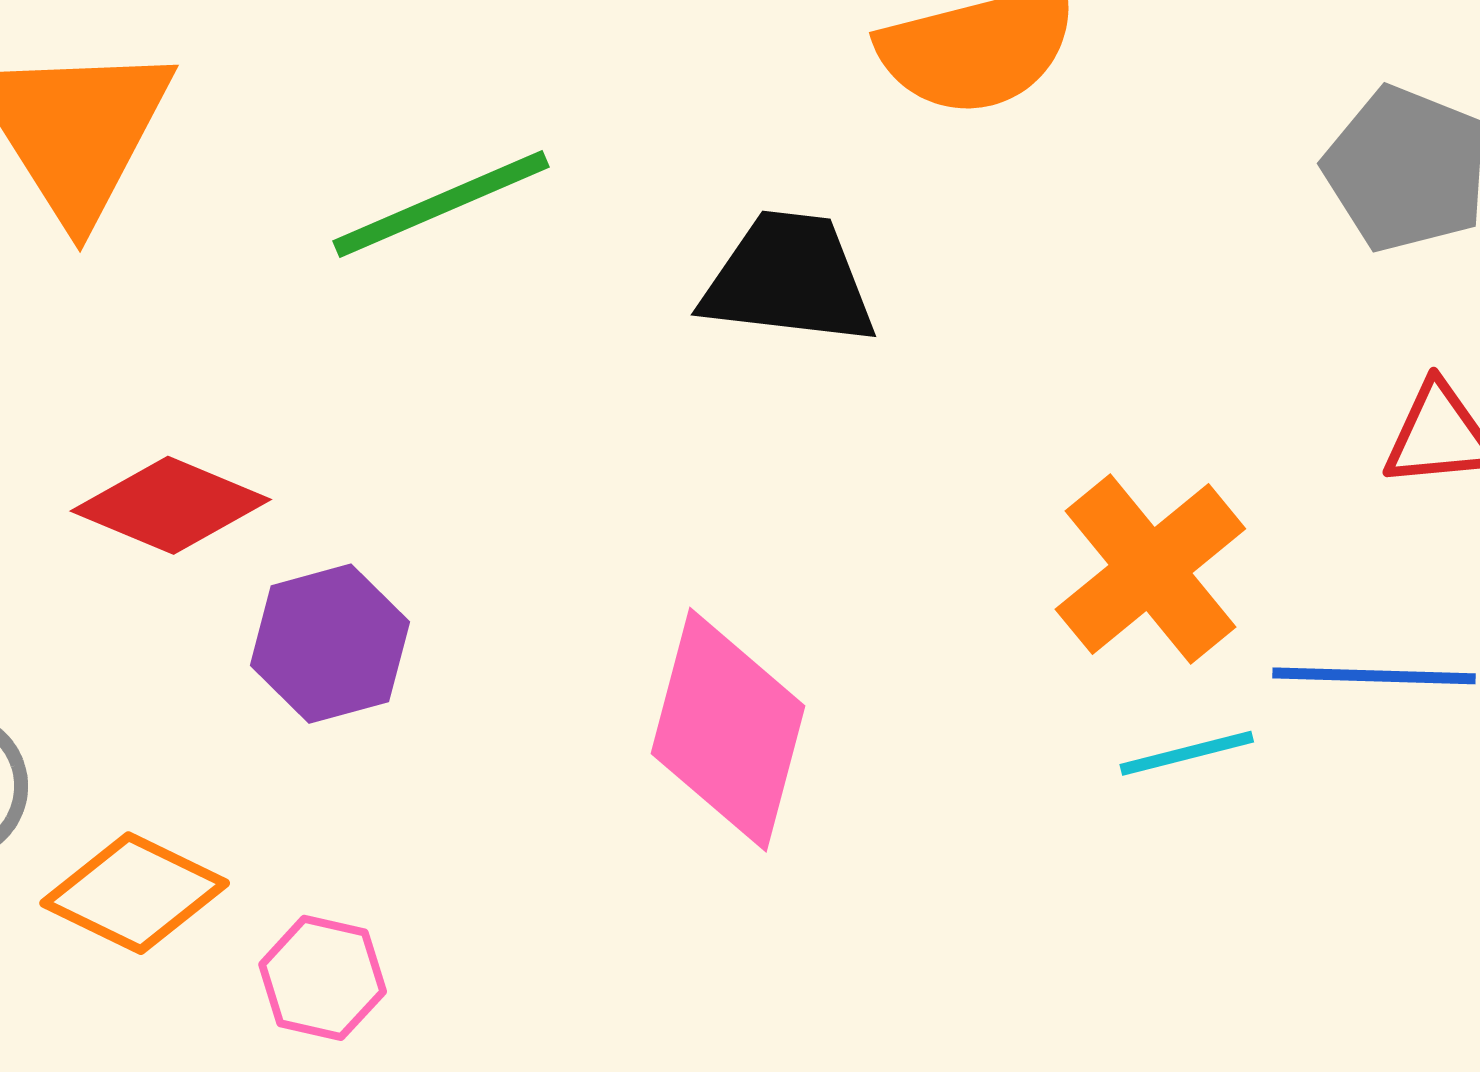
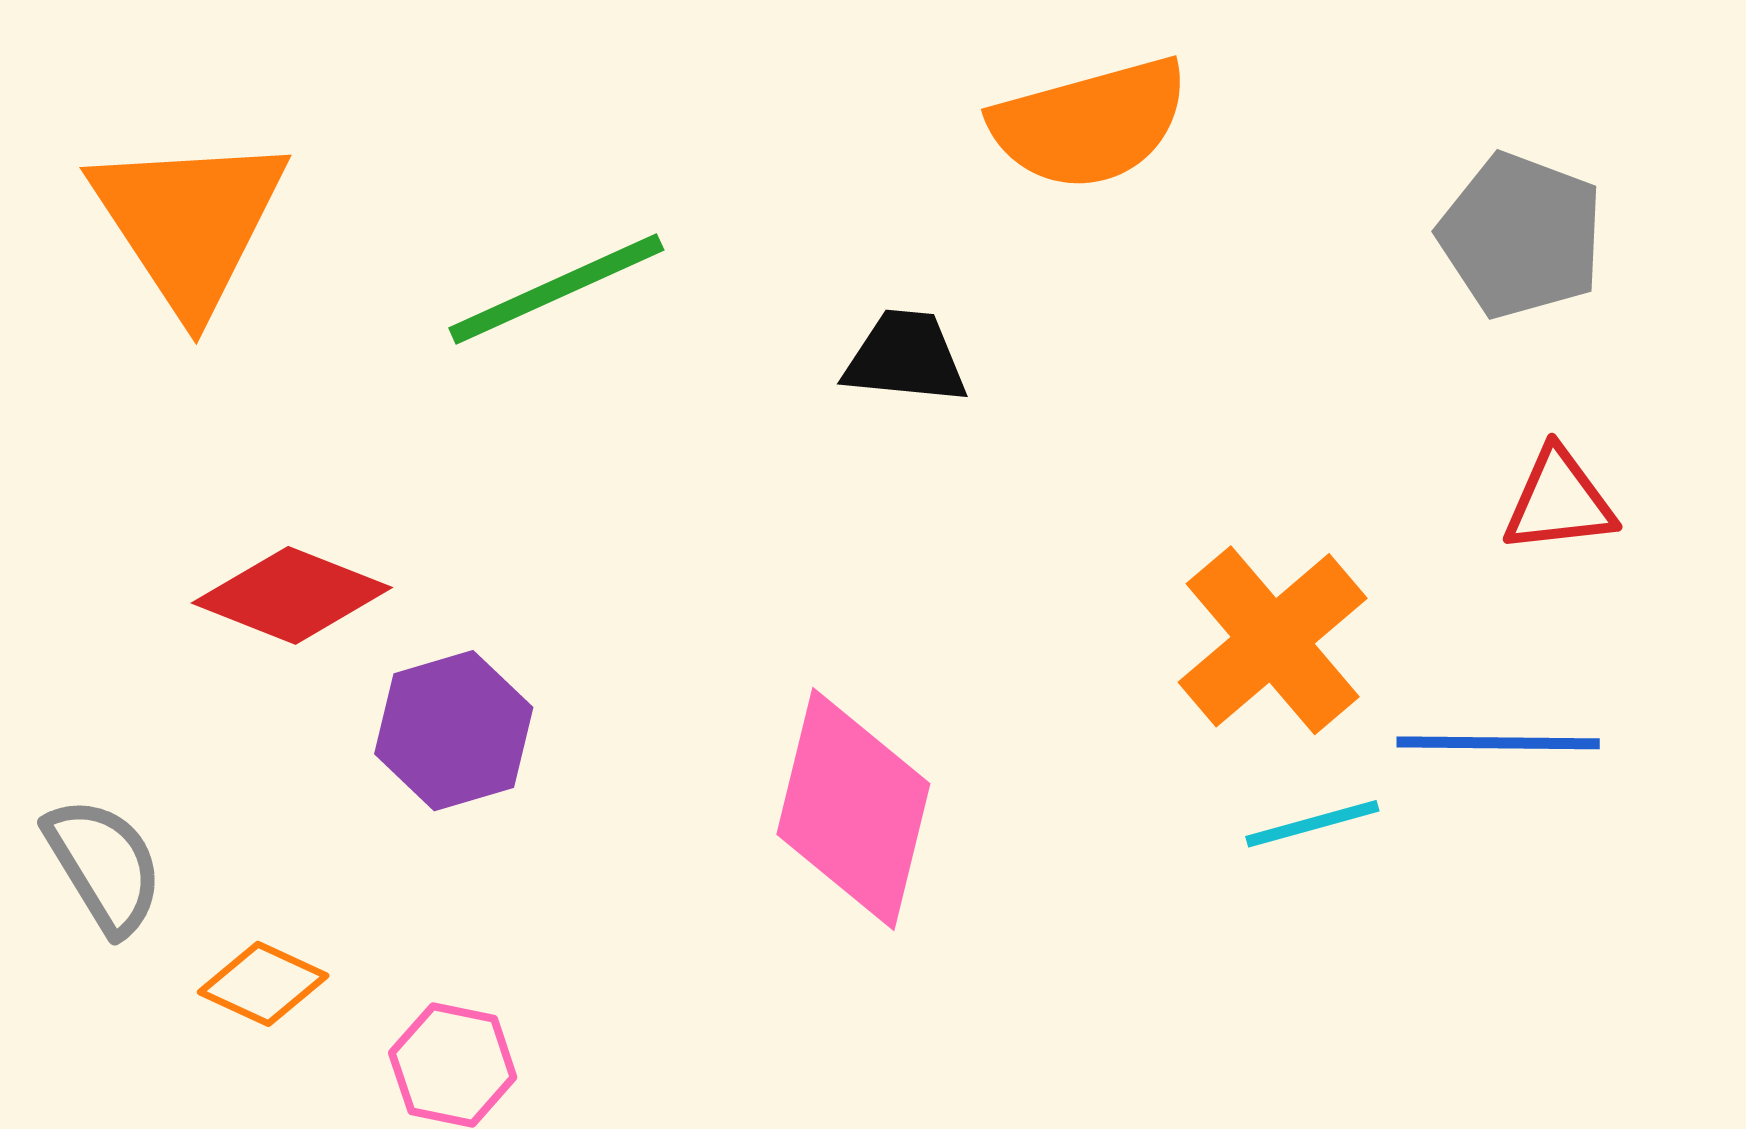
black trapezoid: (789, 279) -> (905, 357), size x0.7
orange diamond: (135, 893) -> (263, 984), size x0.7

